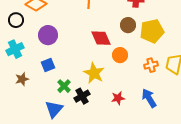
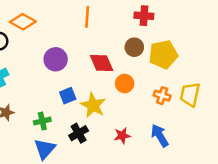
purple circle: (48, 35) -> (56, 59), moved
blue square: (48, 65) -> (68, 96), moved
orange cross: (151, 65) -> (162, 96), turned 32
green cross: (64, 86) -> (42, 121), moved, turned 32

